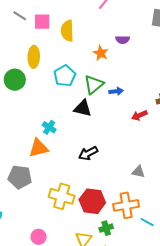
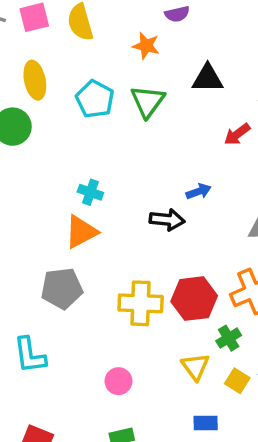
blue arrow: (116, 91) -> (199, 191), moved
black triangle: (83, 108) -> (208, 78), moved
black arrow: (88, 153) -> (167, 220), turned -132

